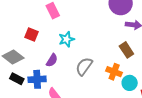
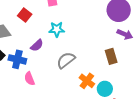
orange cross: (114, 72) -> (87, 81), moved

